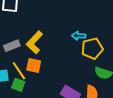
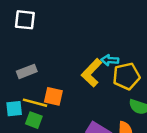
yellow L-shape: (34, 42) -> (92, 73), moved
yellow line: (19, 71) -> (35, 103), turned -42

